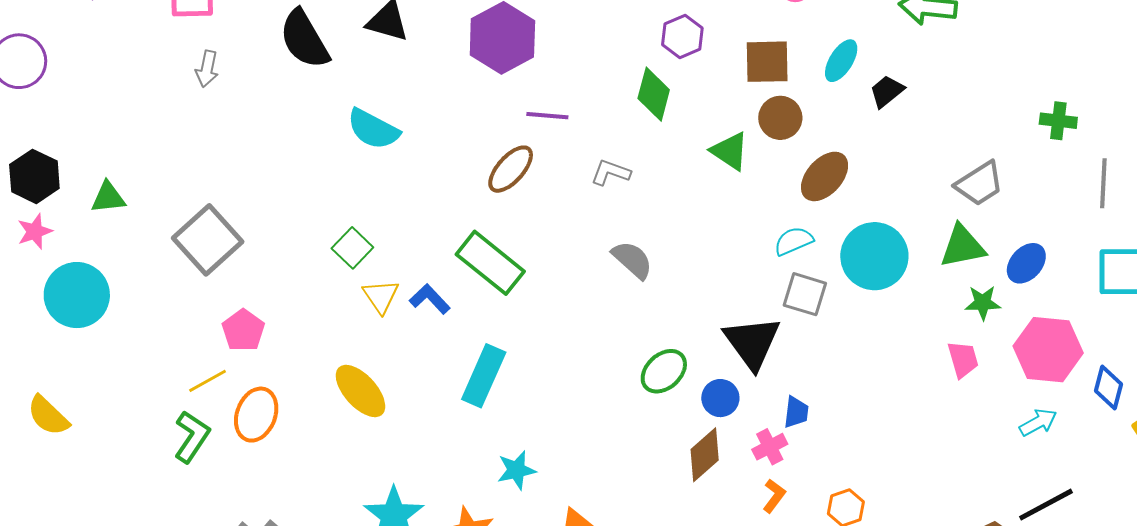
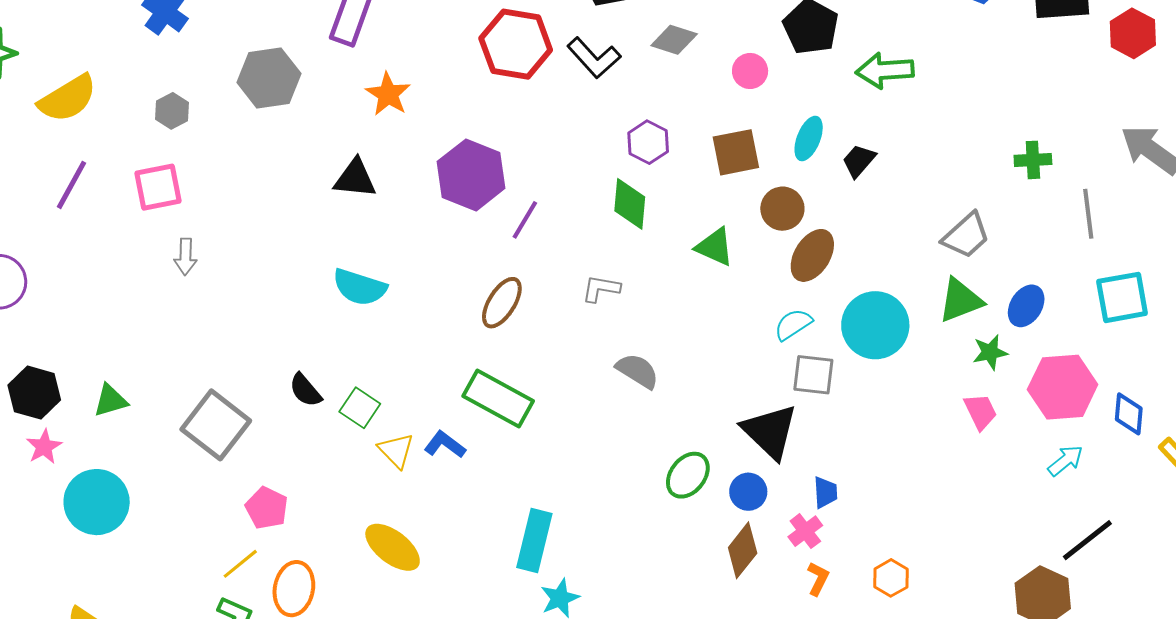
black semicircle: (304, 39) -> (305, 390), moved, size x0.6
purple line: (547, 116) -> (525, 220), moved, turned -54
brown circle: (780, 118) -> (782, 209), moved
cyan rectangle: (484, 376) -> (534, 541), moved

